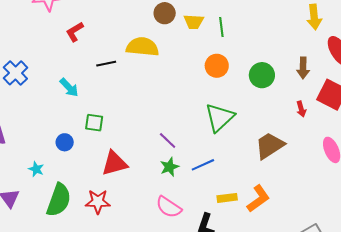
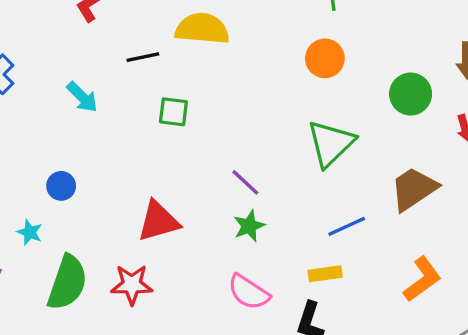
green circle: (262, 75) -> (411, 94), moved
green square: (94, 123) -> (173, 112), moved
blue circle: (65, 142) -> (61, 186), moved
blue line: (203, 165) -> (347, 226), moved
yellow rectangle: (227, 198) -> (325, 274), moved
orange L-shape: (258, 199) -> (422, 279), moved

